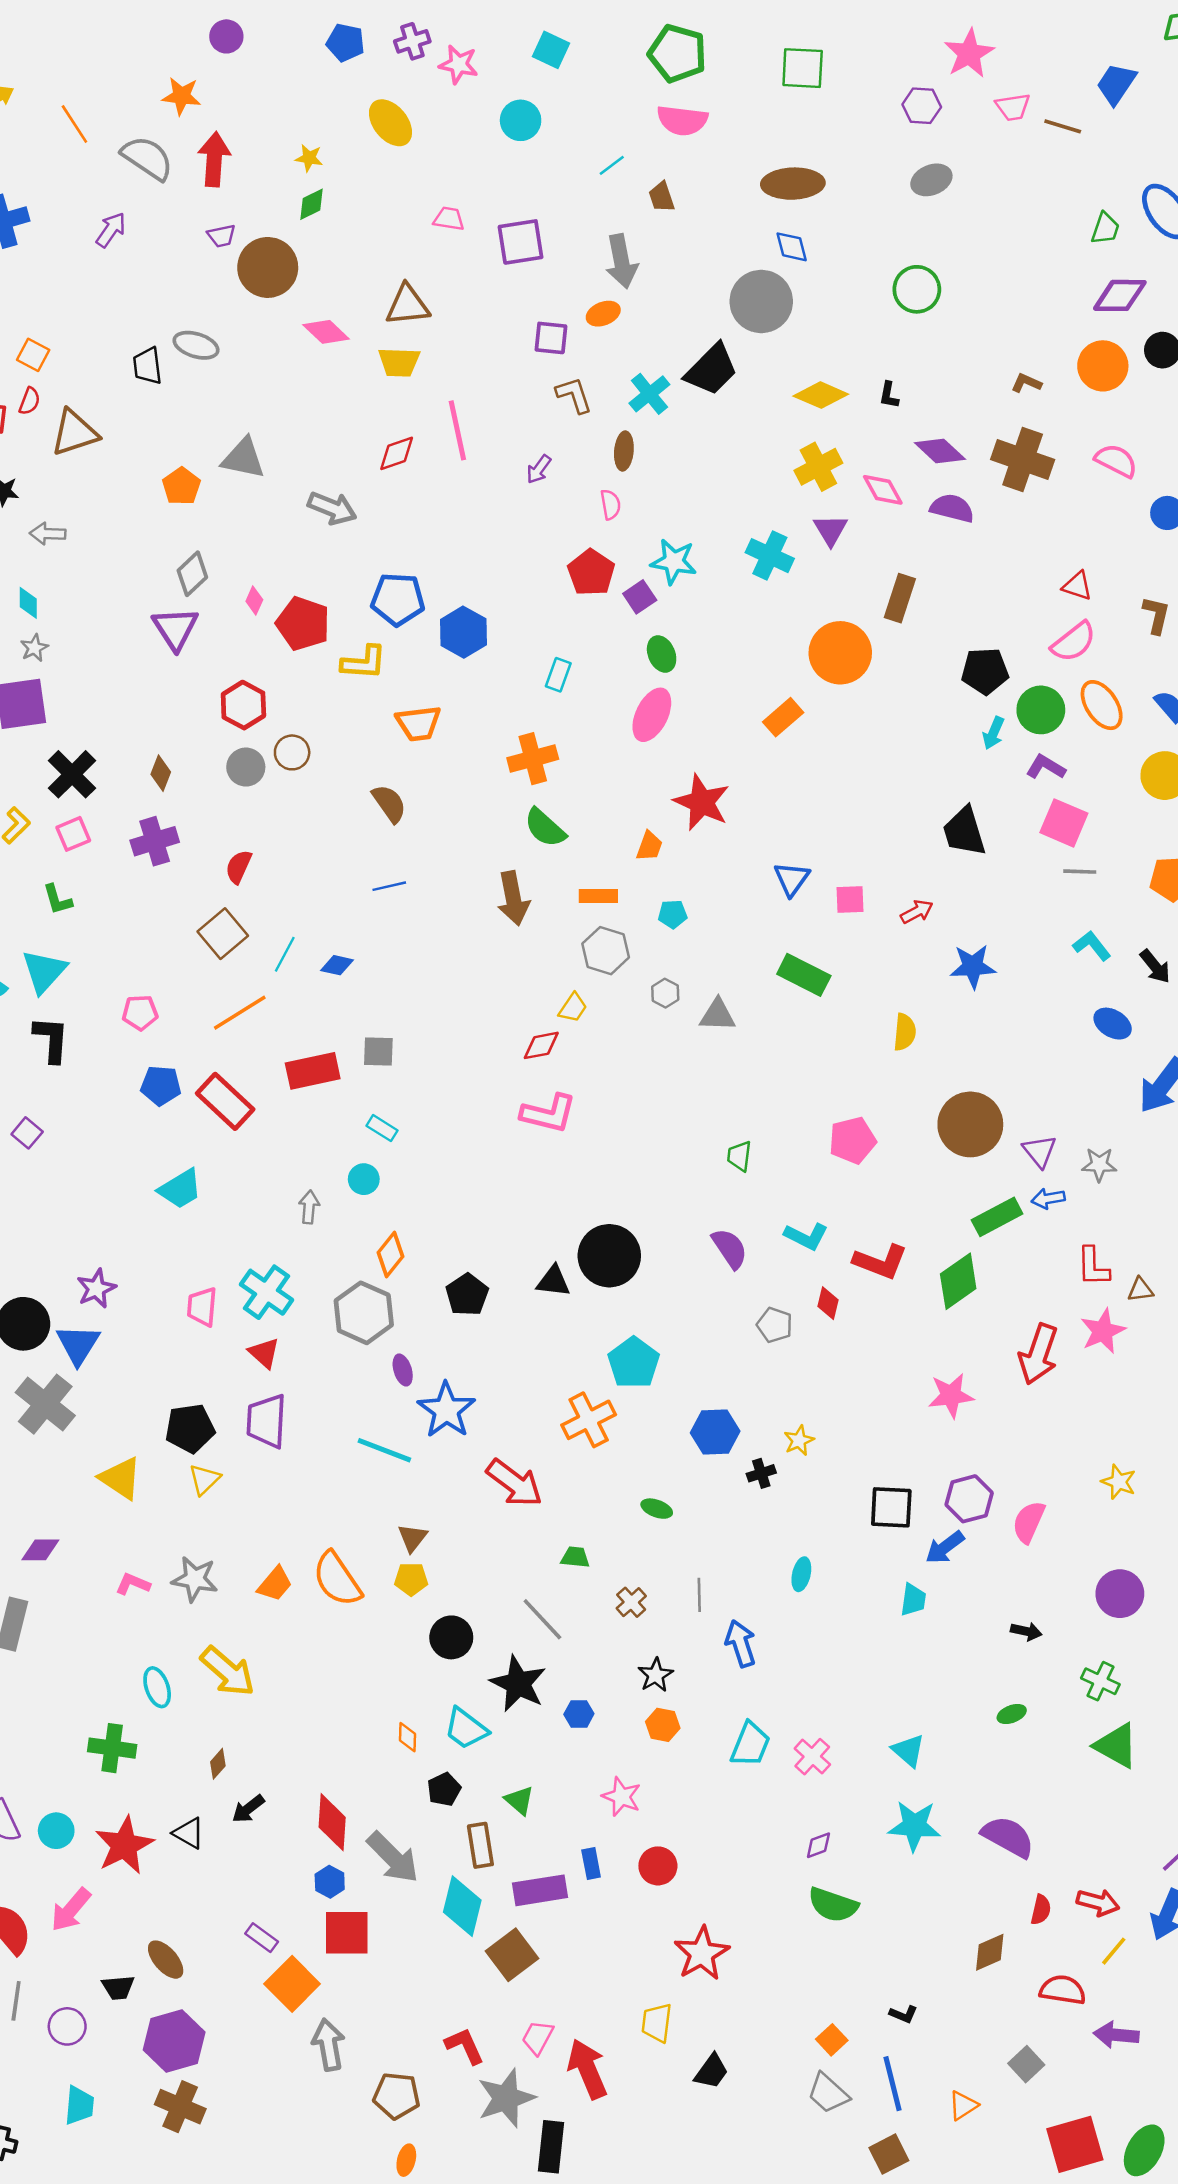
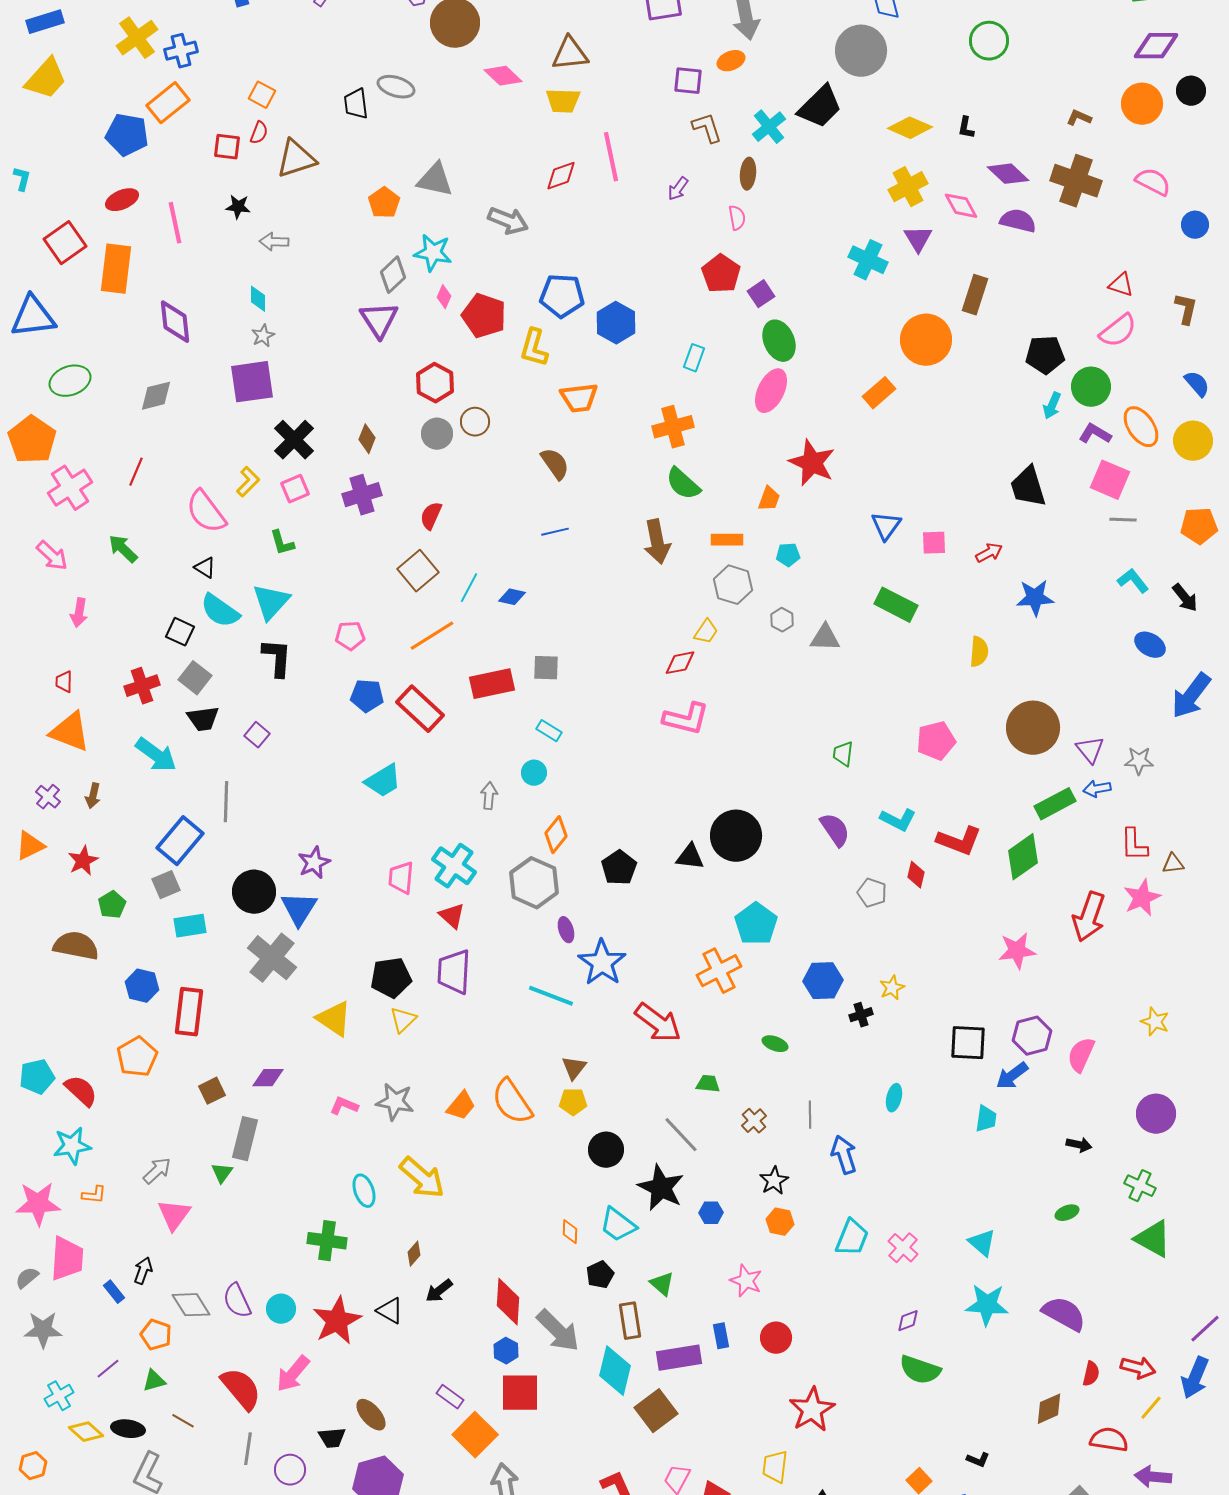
cyan star: (674, 562) -> (433, 253), moved
green ellipse: (662, 654) -> (779, 341), size x1.4
yellow L-shape: (364, 663) -> (534, 348), turned 102
orange ellipse: (1102, 705) -> (1141, 427), moved

